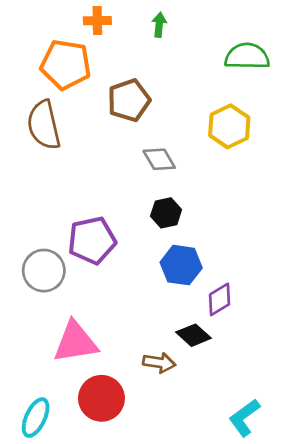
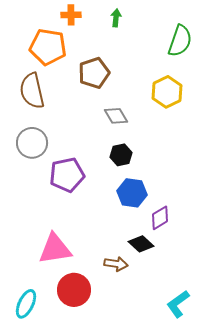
green semicircle: (247, 56) -> (180, 41), turned 108
gray circle: (44, 271) -> (32, 143), moved

